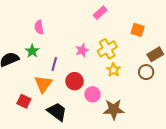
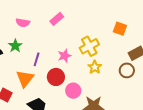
pink rectangle: (100, 13) -> (57, 19), moved
pink semicircle: (39, 27) -> (23, 23), turned -72
pink star: (82, 50) -> (64, 56), moved

